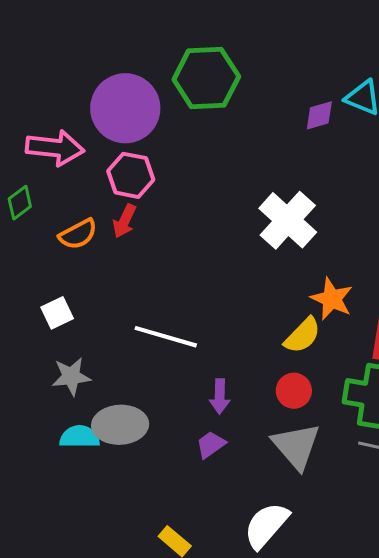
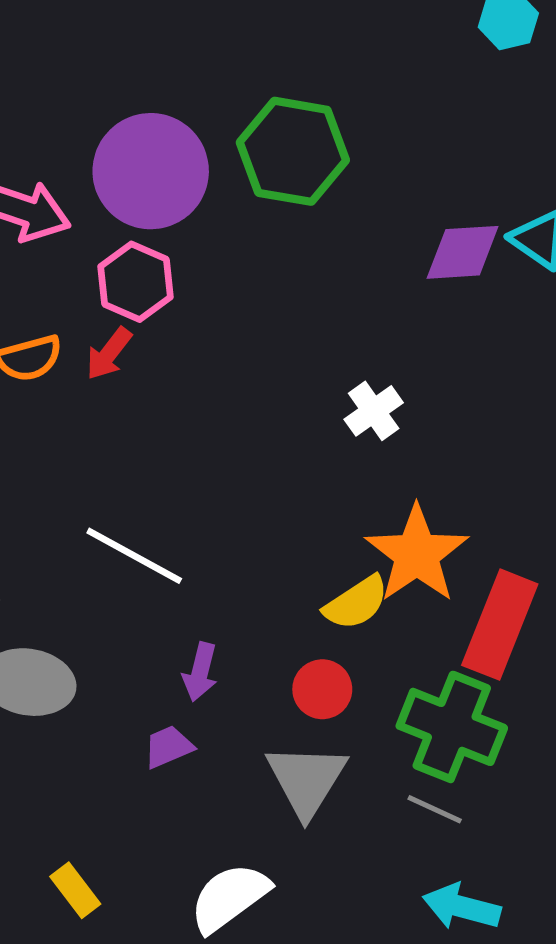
purple diamond: (319, 115) -> (463, 252), size x1.4
white cross: (288, 220) -> (374, 411), size x0.6
orange star: (332, 299) -> (417, 554), size x1.4

